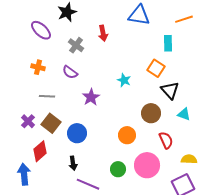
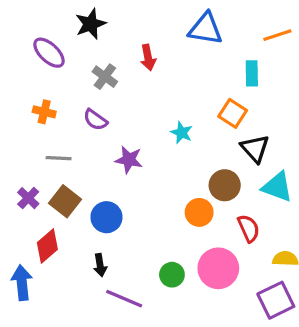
purple star: (91, 97) -> (129, 160), turned -30
cyan triangle: (184, 114) -> (277, 187), size x1.5
orange circle: (127, 135) -> (199, 212), moved

